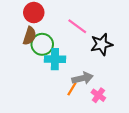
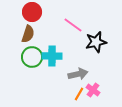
green circle: (42, 44) -> (32, 57), moved
orange line: (72, 89) -> (79, 94), moved

